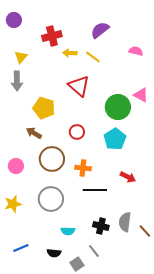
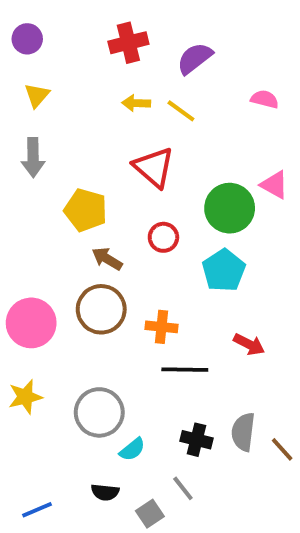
red cross: (52, 36) -> (128, 43), moved
yellow triangle: (21, 57) -> (37, 95), moved
red circle: (77, 132) -> (163, 237), moved
brown arrow: (34, 133) -> (107, 259), moved
pink circle: (16, 166) -> (31, 323), size x1.6
gray circle: (51, 199) -> (99, 412), moved
cyan semicircle: (68, 231) -> (132, 449), turned -40
blue line: (21, 248) -> (37, 510), moved

